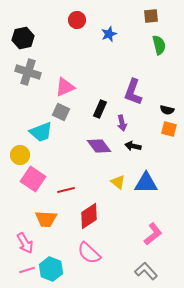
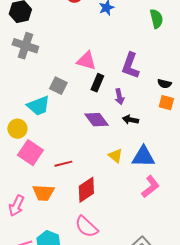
pink triangle: (65, 87) -> (86, 61), moved, turned 40
pink L-shape: (153, 234) -> (150, 187), moved
pink arrow: (25, 243) -> (16, 206), moved, turned 55

